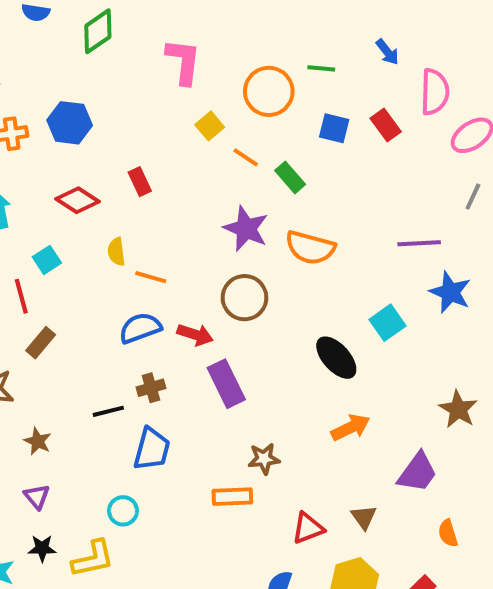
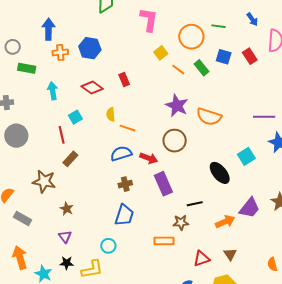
green rectangle: (290, 177) -> (202, 68), moved
black line: (108, 411) -> (195, 204), moved
orange arrow: (351, 428) -> (225, 222), moved
purple trapezoid: (417, 472) -> (250, 208), moved

